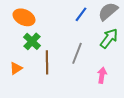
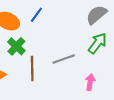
blue line: (81, 14) -> (36, 15), moved
gray line: (77, 53) -> (64, 59), turned 50

